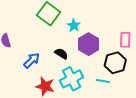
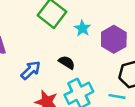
purple hexagon: (88, 44) -> (114, 39), moved

